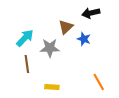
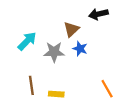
blue star: (84, 39) -> (80, 49), moved
brown line: (27, 64) -> (31, 85), moved

